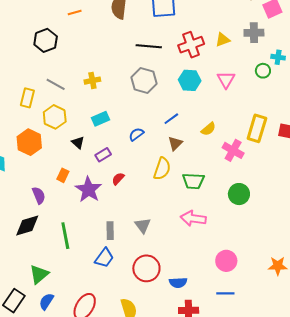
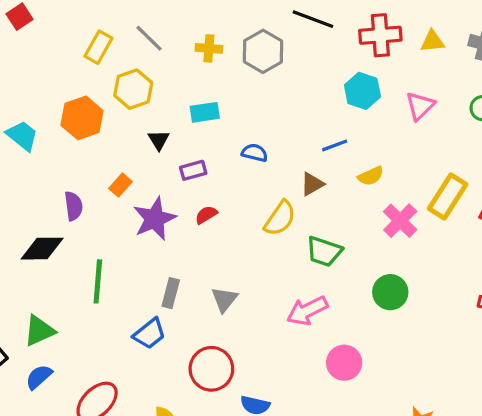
gray hexagon: (144, 80) -> (263, 51), moved
blue line: (171, 119) -> (335, 145), moved
blue semicircle: (136, 134) -> (255, 153), turned 35
pink arrow: (193, 218) -> (307, 311), turned -50
pink circle: (226, 261) -> (344, 363), moved

